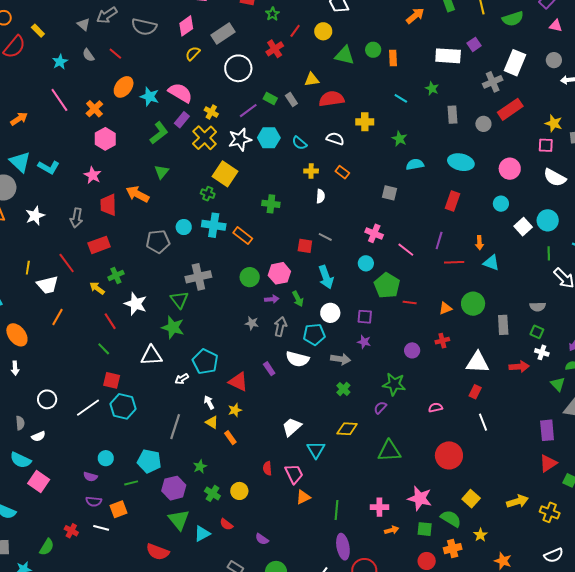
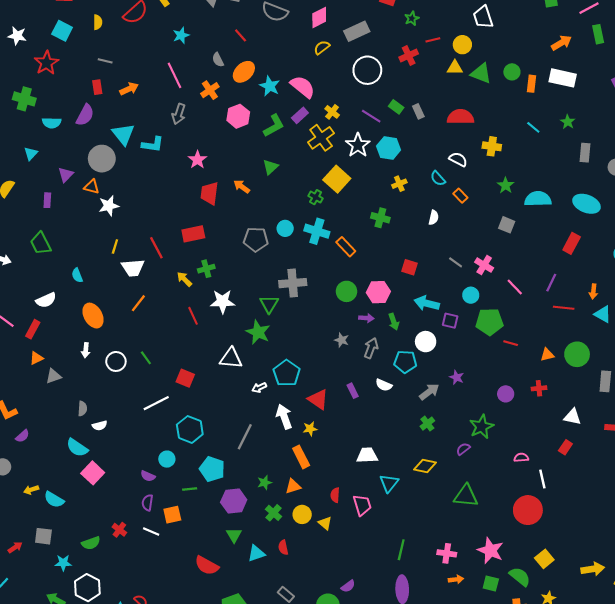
red line: (295, 31) -> (433, 40), turned 32
gray semicircle: (88, 55) -> (218, 60), moved
white rectangle: (448, 56) -> (563, 78), moved
yellow triangle: (312, 80) -> (455, 68), moved
purple line: (248, 111) -> (371, 116), turned 60
pink hexagon: (105, 139) -> (238, 116), moved
white star: (240, 139) -> (358, 145), turned -30
green star: (399, 139) -> (506, 185), moved
cyan semicircle: (299, 143) -> (438, 178), moved
cyan semicircle: (415, 164) -> (538, 199), size x1.4
cyan L-shape: (49, 167) -> (153, 144), turned -30
yellow cross: (311, 171) -> (399, 184), moved, turned -32
orange arrow: (137, 194) -> (242, 187), size x0.7
white star: (35, 216) -> (109, 206), moved
gray arrow: (76, 218) -> (179, 114), moved
gray line: (325, 237) -> (456, 262), moved
cyan arrow: (326, 277) -> (427, 303), turned 115
green pentagon: (387, 285) -> (489, 322), turned 30
white star: (136, 304) -> (223, 301), turned -30
purple square: (365, 317) -> (450, 321), moved
green line: (104, 349) -> (146, 358), moved
white semicircle: (297, 359) -> (384, 385), size x0.7
gray arrow: (341, 359) -> (429, 392), turned -54
white triangle: (477, 362) -> (572, 417), size x0.7
green star: (394, 384) -> (481, 427), turned 30
white circle: (47, 399) -> (116, 361), moved
white arrow: (209, 402) -> (284, 417), size x1.6
cyan hexagon: (123, 406) -> (190, 429), moved
yellow triangle: (212, 422) -> (325, 523), moved
white line: (483, 422) -> (542, 479), moved
white trapezoid: (292, 427) -> (367, 455), turned 30
orange rectangle: (230, 438) -> (301, 457), size x1.5
orange triangle: (303, 497) -> (293, 486), moved
purple semicircle: (94, 501) -> (147, 503), turned 84
green triangle: (179, 520) -> (234, 535), size x0.7
red semicircle: (226, 524) -> (283, 547), turned 32
purple semicircle: (262, 539) -> (348, 586), moved, turned -80
green semicircle: (47, 547) -> (91, 543), turned 30

